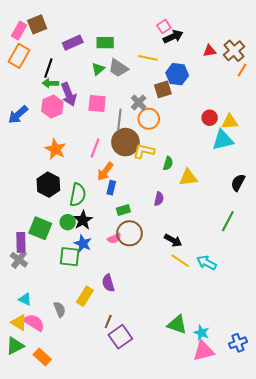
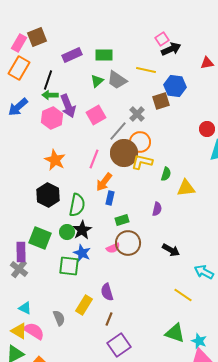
pink square: (97, 104) -> (96, 115), turned -36
blue arrow: (18, 115) -> (18, 107), moved
orange circle: (149, 119) -> (140, 142), moved
gray line: (119, 120) -> (118, 131), turned 35
yellow line: (180, 261) -> (183, 295), moved
brown line: (108, 322) -> (109, 319), moved

